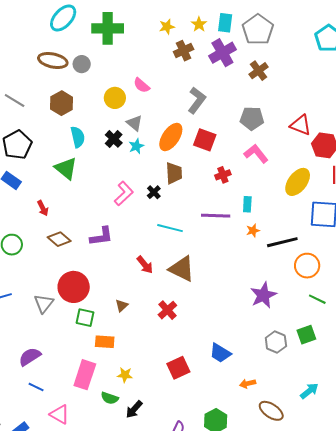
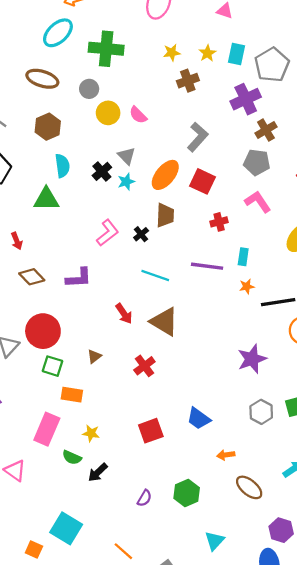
purple cross: (222, 53) -> (246, 99), moved
gray circle: (82, 64) -> (89, 89), moved
brown cross: (259, 71) -> (266, 130), moved
yellow circle: (115, 98) -> (108, 113), moved
green triangle: (66, 168) -> (46, 199), turned -45

